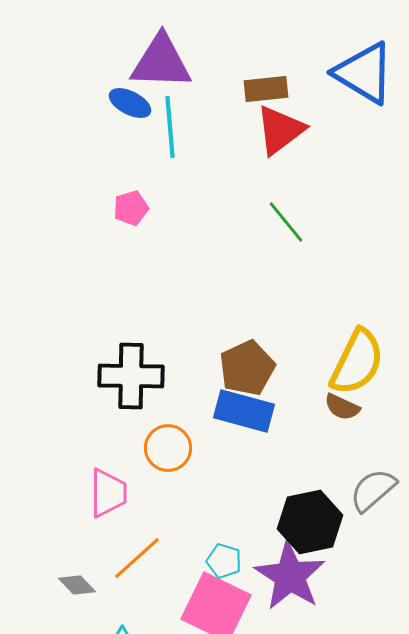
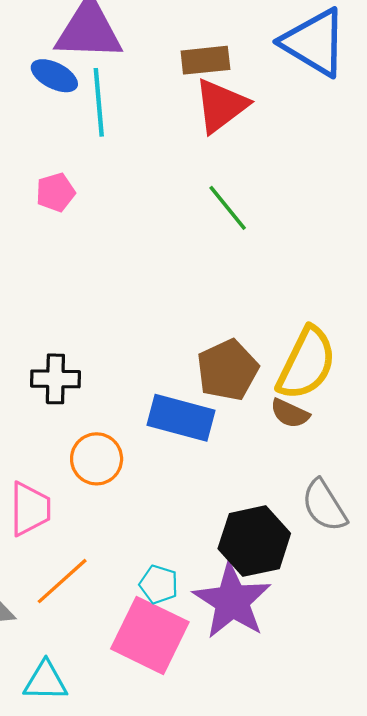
brown pentagon: (247, 368) -> (228, 370), moved
black cross: (131, 376) -> (55, 379), size x0.7
gray semicircle: (373, 490) -> (324, 506), turned -81

